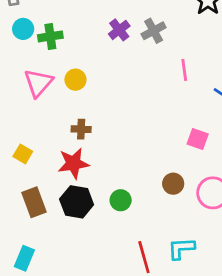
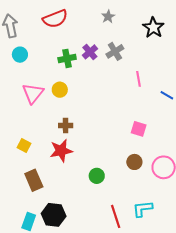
green cross: (50, 36) -> (67, 58), moved
pink square: (198, 139) -> (139, 129), moved
black hexagon: (77, 202) -> (54, 215), moved

